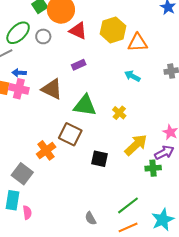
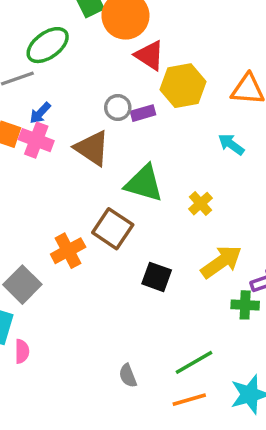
yellow hexagon: (113, 30) -> (183, 86), moved
gray circle: (43, 36) -> (118, 107), moved
blue arrow: (19, 73) -> (40, 113), turned -56

